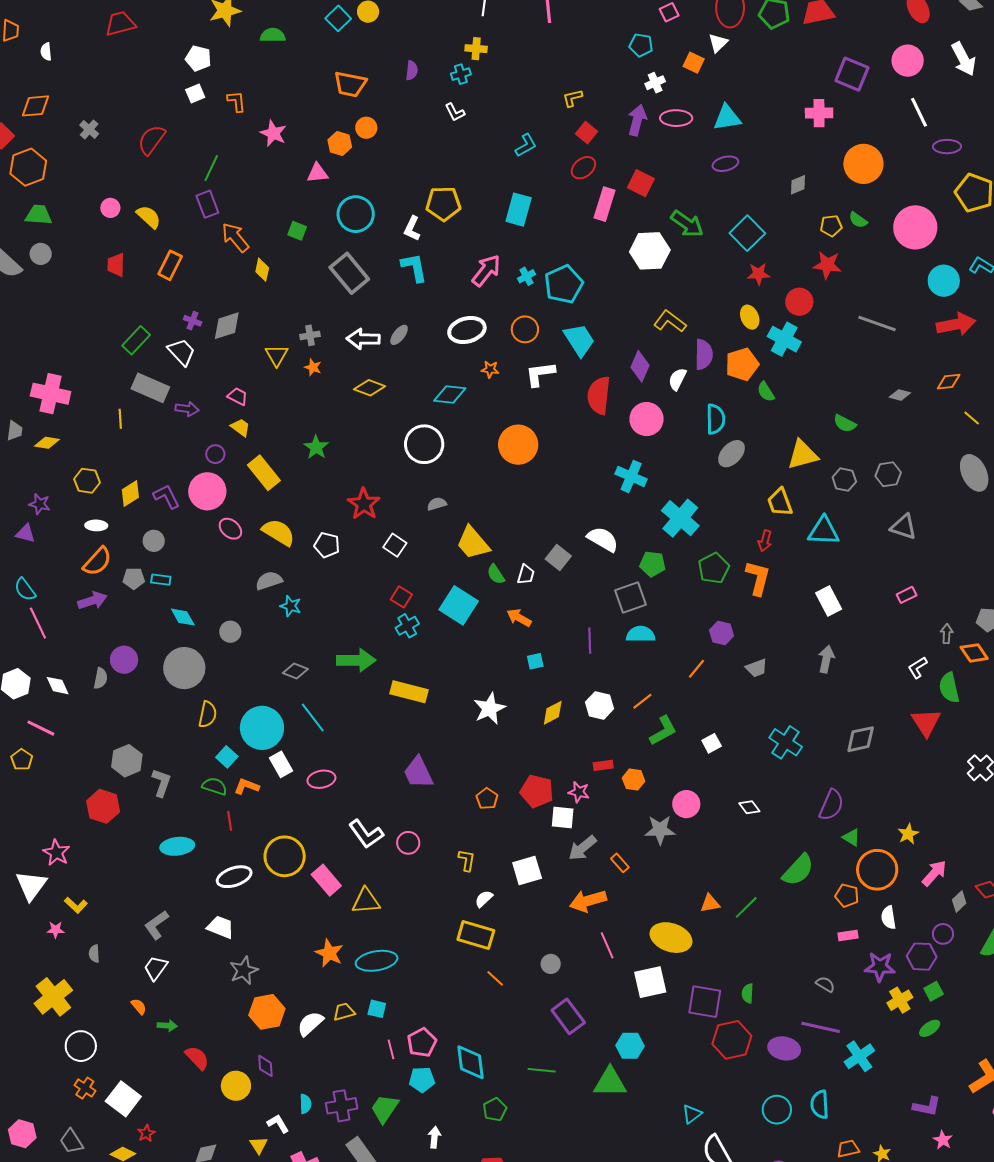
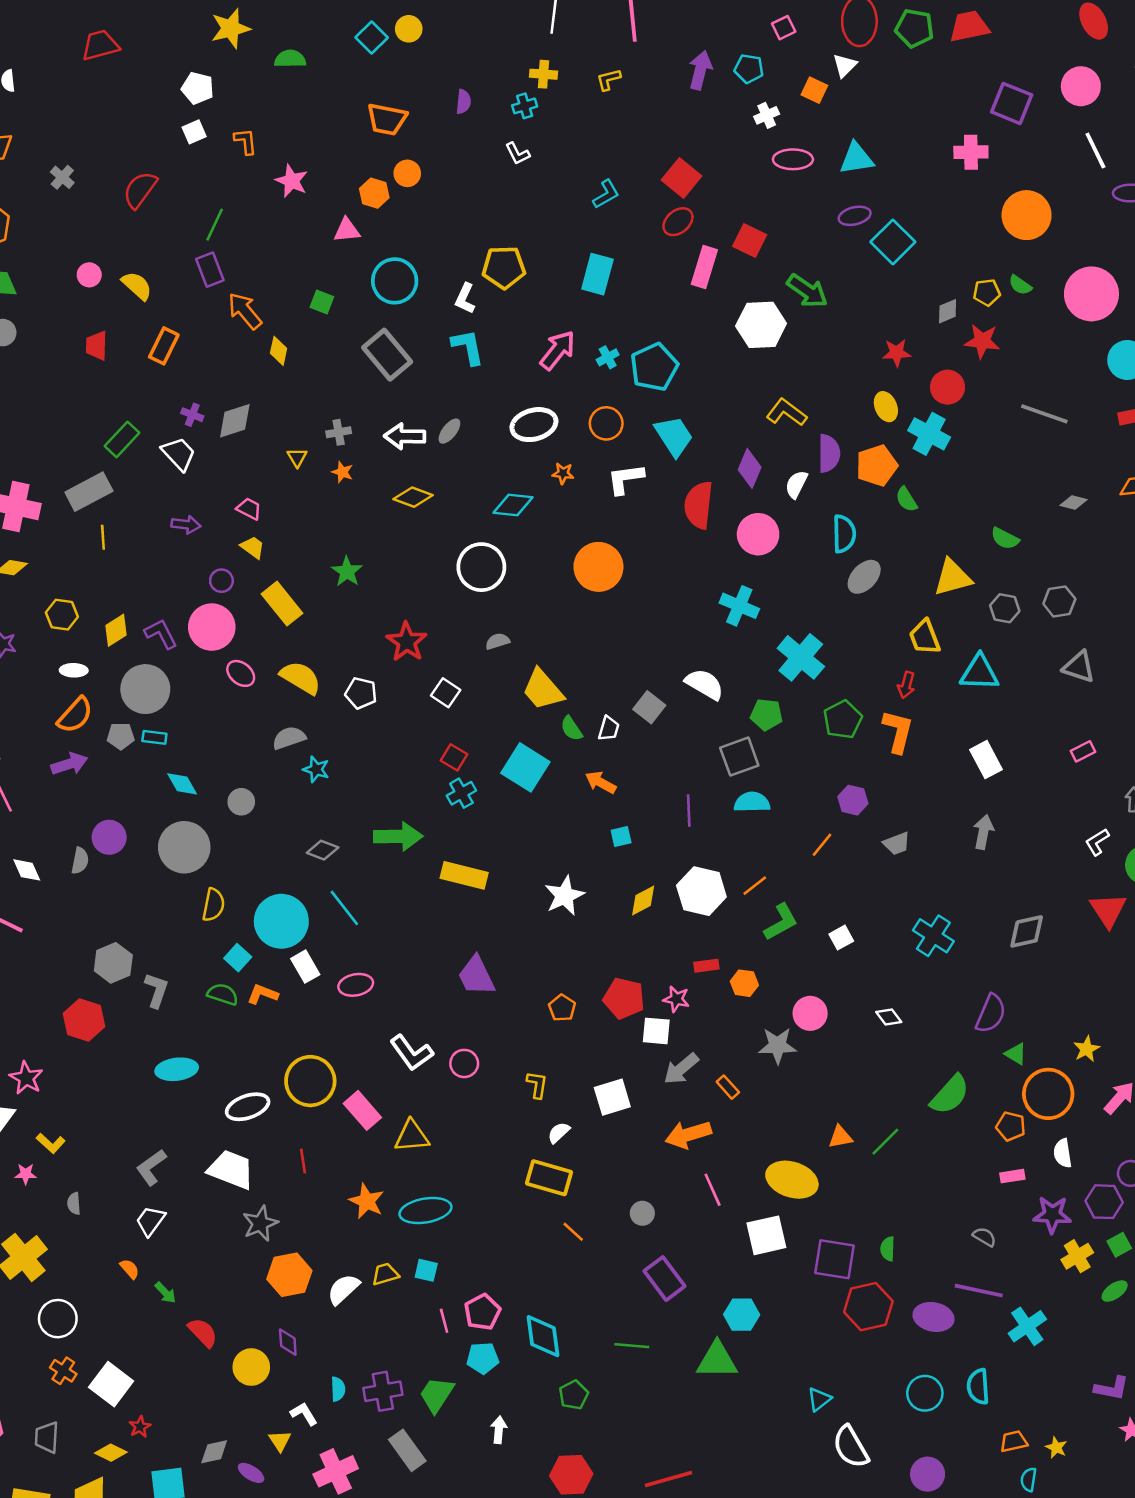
yellow L-shape: (573, 98) -> (608, 79), moved
purple arrow: (637, 120) -> (700, 70), moved
red square: (586, 133) -> (681, 178), size x1.4
gray diamond: (798, 185) -> (948, 311), moved
cyan square: (747, 233) -> (893, 242), moved
yellow triangle: (277, 355) -> (297, 457), size x0.7
gray rectangle: (150, 388) -> (89, 492), moved, turned -51
gray circle: (154, 541) -> (145, 689), size x1.8
white hexagon: (599, 705) -> (701, 891), size x1.4
red line: (230, 821) -> (303, 1161), moved
white trapezoid: (221, 927) -> (231, 1170), size x1.4
green arrow: (167, 1026) -> (165, 1293), turned 42
gray trapezoid: (71, 1141) -> (47, 1437), turned 36

